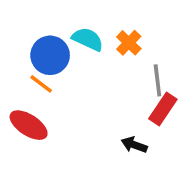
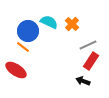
gray line: (157, 80) -> (88, 45), turned 72
black arrow: (134, 145) -> (83, 81), moved

